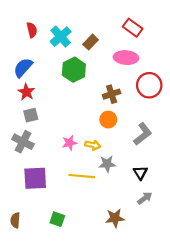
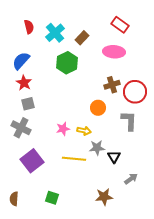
red circle: (149, 85) -> (135, 92), moved
brown cross: (112, 94) -> (112, 85), moved
gray L-shape: (143, 134) -> (129, 121), turned -50
black triangle: (140, 173) -> (114, 157), moved
purple square: (35, 178) -> (32, 161), turned -35

